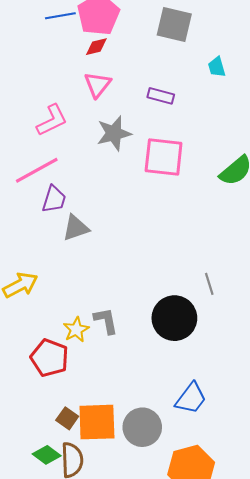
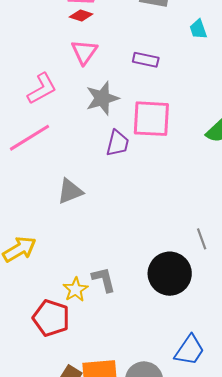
red diamond: (96, 47) -> (81, 15), turned 35
purple trapezoid: (54, 199) -> (117, 143), moved

